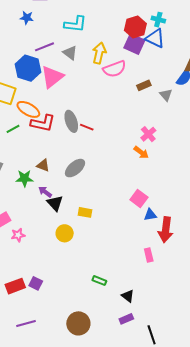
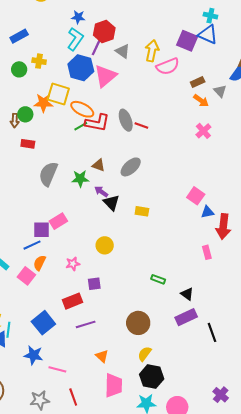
cyan L-shape: (75, 24) -> (75, 39), moved, turned -60
red hexagon: (135, 27) -> (104, 31), moved
purple line: (45, 47) -> (97, 46), turned -42
green line: (13, 129) -> (81, 126), moved
orange arrow: (141, 152) -> (201, 100), moved
yellow circle: (65, 233) -> (105, 245), moved
pink star: (18, 235) -> (73, 264), moved
purple square: (36, 283) -> (94, 284), turned -32
red rectangle: (15, 286) -> (73, 301), moved
purple rectangle: (126, 319) -> (186, 317), size x1.5

